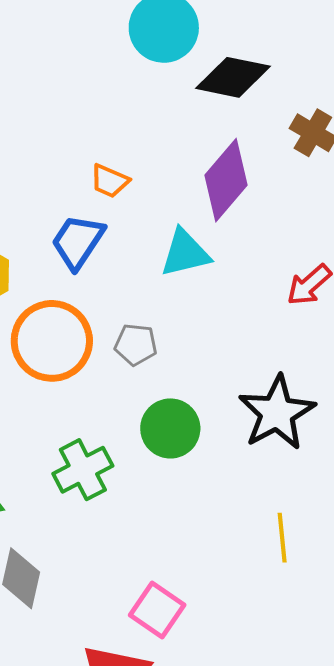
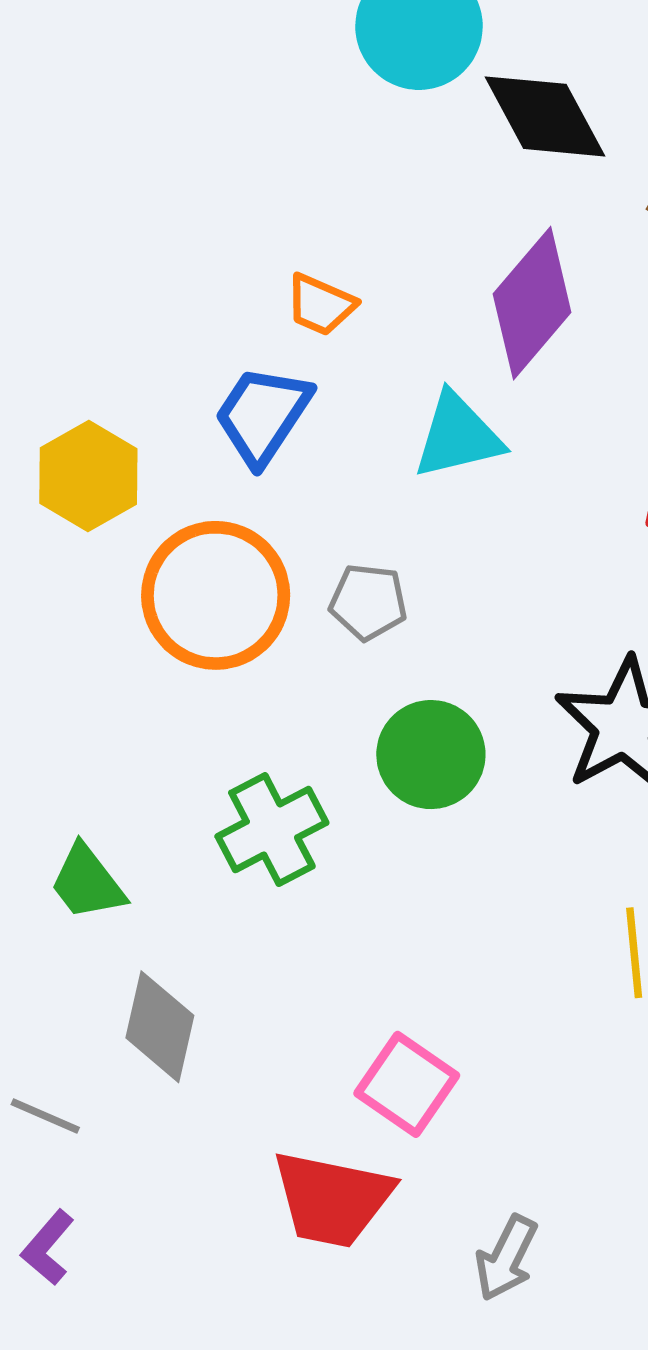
black diamond: (233, 77) -> (545, 116), turned 50

